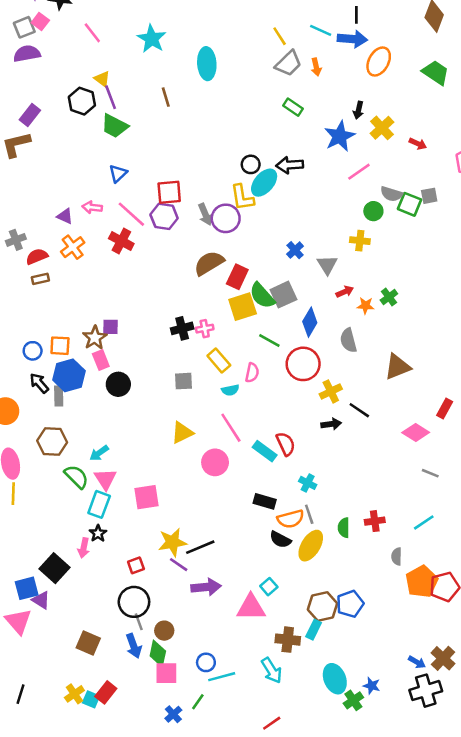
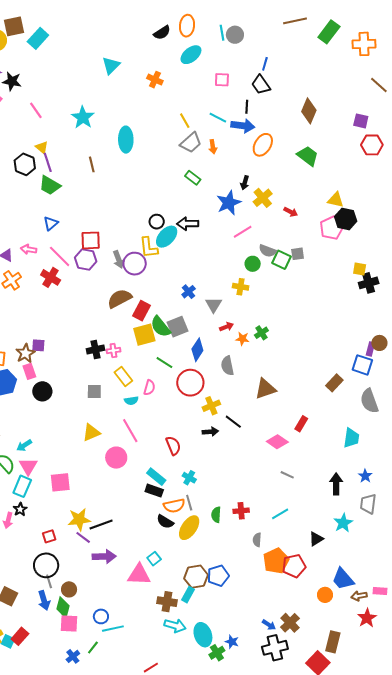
cyan rectangle: (265, 451) -> (156, 477), moved
cyan arrow: (272, 670) -> (175, 626), moved, turned -45

